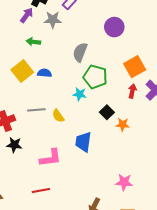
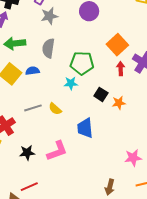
gray star: (53, 20) -> (49, 16), moved
green arrow: (33, 42) -> (15, 43), size x1.5
gray semicircle: (80, 52) -> (48, 48), moved
black star: (14, 145) -> (27, 153), moved
red line: (41, 190) -> (29, 187), moved

